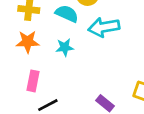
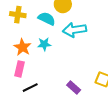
orange star: (28, 42) -> (22, 47), moved, turned 30

